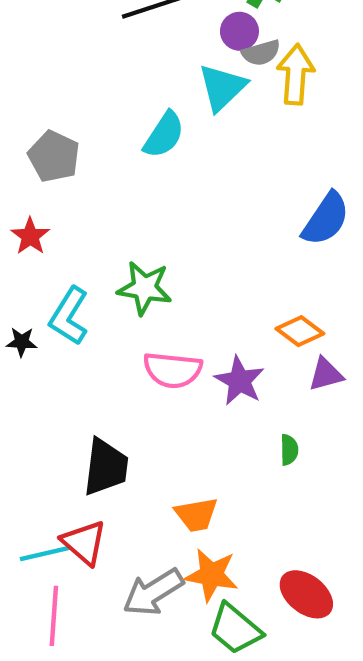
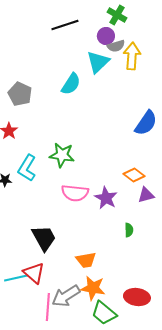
black trapezoid: (106, 467) -> (44, 238), turned -36
red ellipse: (306, 594) -> (137, 297), turned -30
pink line: (54, 616) -> (48, 307), moved

